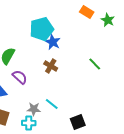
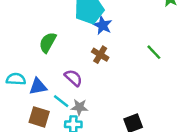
purple semicircle: (20, 77) -> (73, 78), moved
cyan line: (52, 104) -> (61, 101), moved

